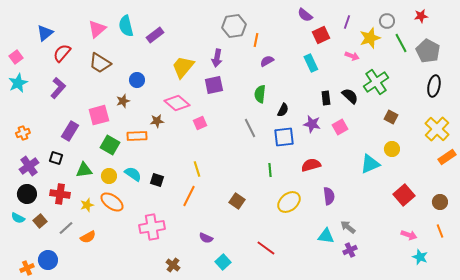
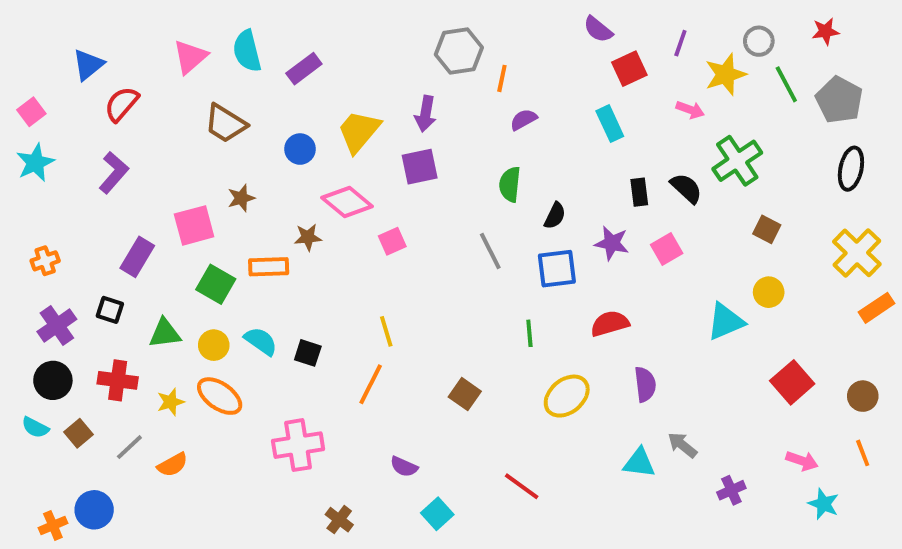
brown trapezoid: (100, 63) -> (225, 124), moved
blue circle: (137, 80) -> (300, 149), moved
purple cross: (350, 250) -> (731, 490), moved

